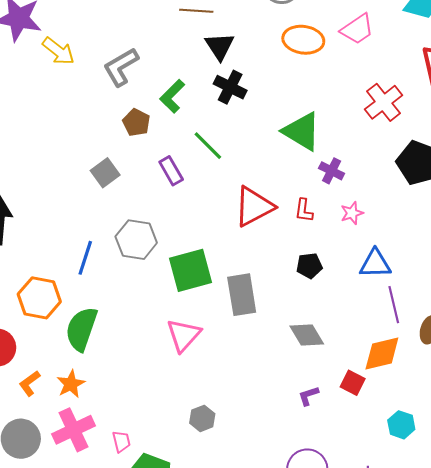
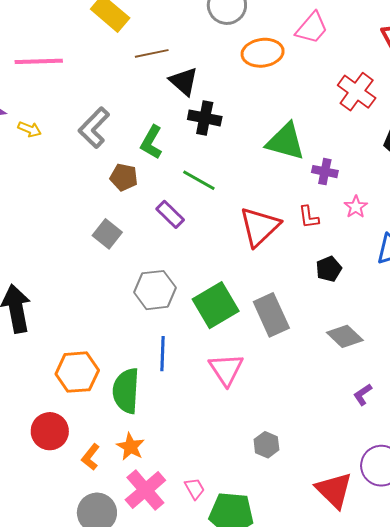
yellow arrow: (58, 51) -> (30, 129), size x0.7
blue line: (85, 258) -> (162, 354), moved

